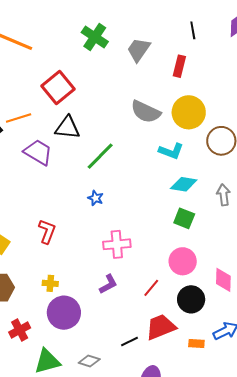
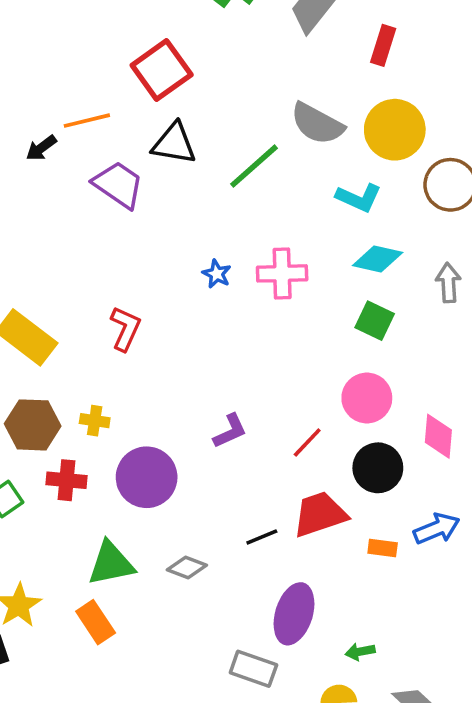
green line: (100, 156) -> (254, 166), moved
pink cross: (117, 244) -> (282, 273), moved
yellow cross: (50, 283) -> (95, 421), moved
red cross: (20, 330) -> (67, 480), moved, turned 30

